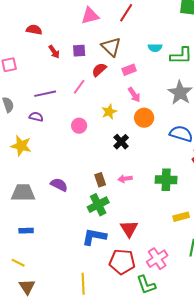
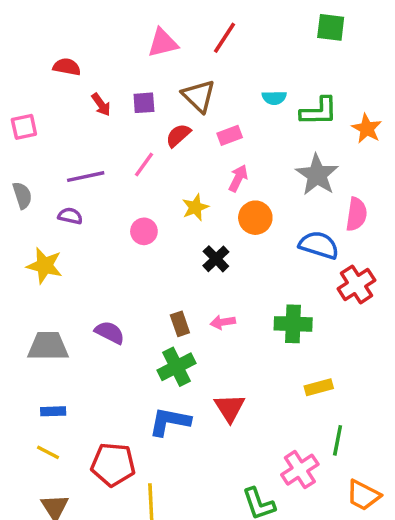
pink arrow: (134, 95) -> (238, 178), turned -119
pink cross: (157, 259) -> (300, 470), moved
red pentagon: (122, 262) -> (113, 464), moved
yellow line: (18, 263) -> (48, 452), moved

